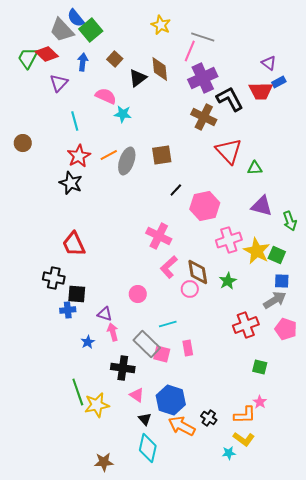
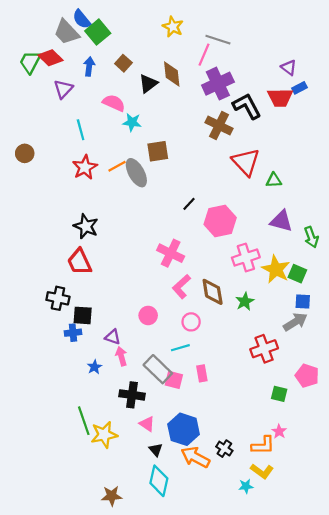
brown square: (162, 155) -> (158, 151), moved
gray ellipse: (127, 161) -> (136, 173), turned -48
black star: (71, 183) -> (86, 226), moved
pink circle: (190, 289) -> (191, 322), moved
pink pentagon: (286, 329) -> (307, 376), moved

